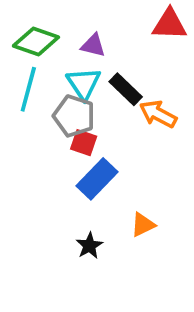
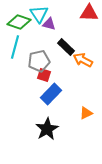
cyan triangle: (84, 83) -> (39, 14), moved
gray pentagon: (74, 116) -> (39, 61), turned -30
orange triangle: (143, 225) -> (86, 113), moved
black star: (89, 246) -> (47, 129), size x1.6

